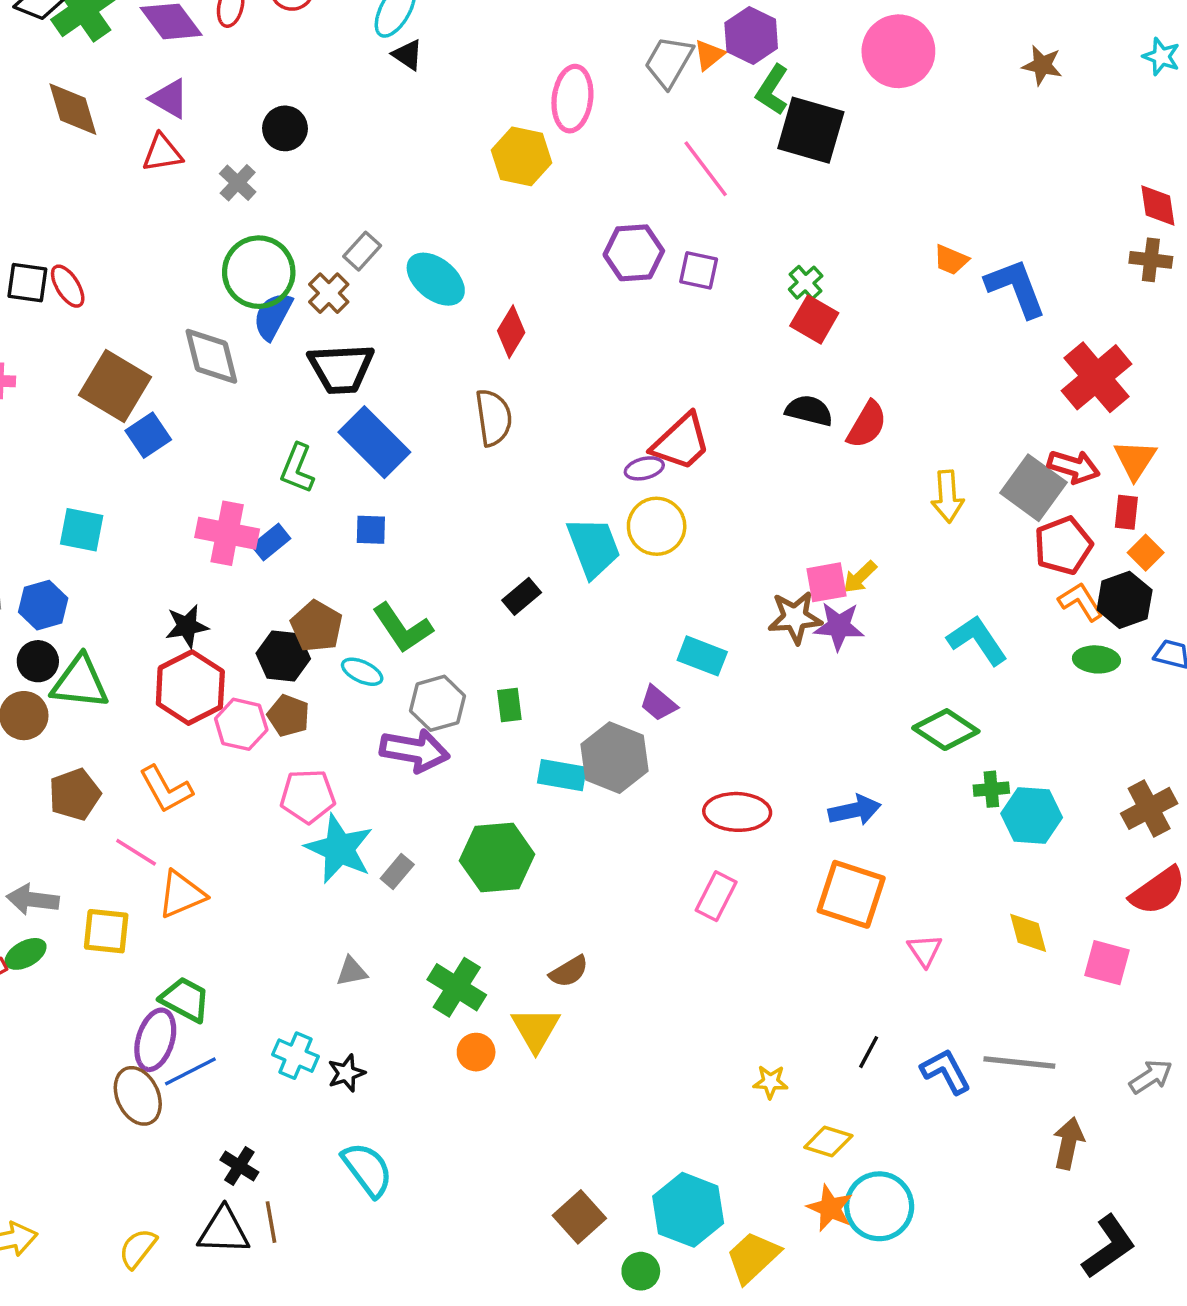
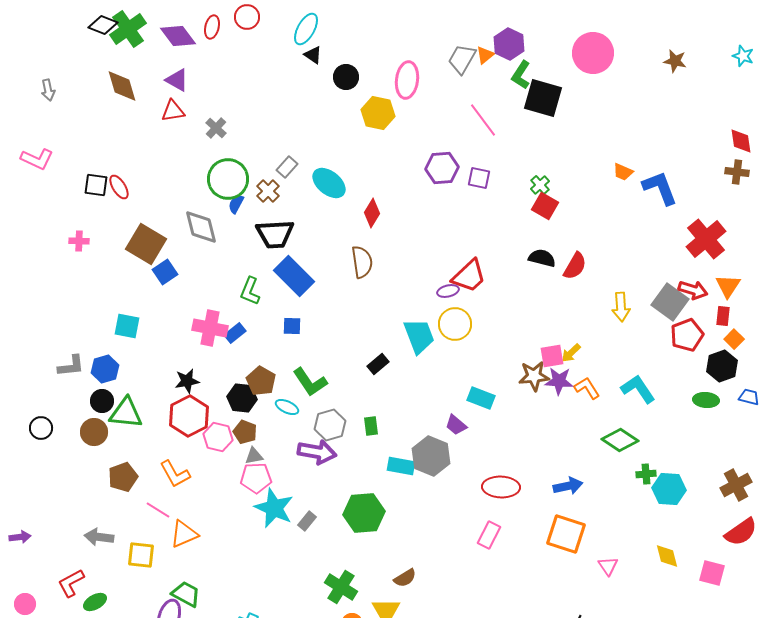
black circle: (285, 128) -> (346, 77), moved
blue semicircle: (273, 316) -> (236, 204), size x0.7
orange L-shape: (1081, 602) -> (587, 388), moved
green ellipse: (26, 954) -> (95, 602), moved
gray triangle: (352, 971) -> (254, 456), moved

